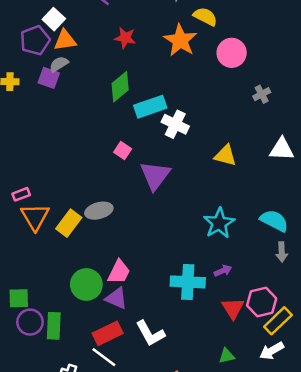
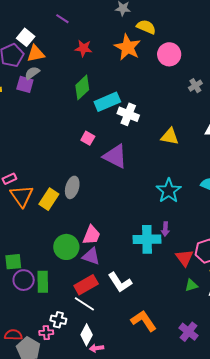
purple triangle: (155, 176) -> (115, 156), turned -36
gray ellipse: (99, 211) -> (72, 187), turned -55
purple arrow: (223, 271) -> (165, 229), moved, turned 120
green triangle: (227, 356) -> (191, 285), moved

